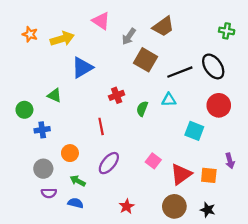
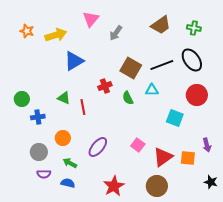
pink triangle: (101, 21) -> (91, 19), turned 36
brown trapezoid: (163, 26) -> (161, 25), moved
green cross: (227, 31) -> (194, 28), moved
brown square: (145, 60) -> (131, 68), moved
green triangle: (54, 95) -> (64, 98), moved
green semicircle: (142, 109) -> (128, 98), turned -48
red line: (101, 126) -> (83, 107), moved
red star: (127, 206) -> (114, 186), size x1.5
black star: (208, 210) -> (211, 182), moved

